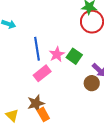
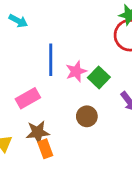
pink rectangle: (42, 73) -> (28, 98), moved
brown circle: (92, 83) -> (87, 116), moved

